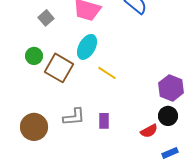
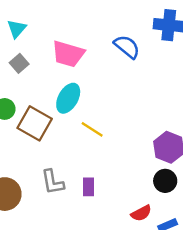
gray L-shape: (74, 117) -> (53, 182), turned 85
red semicircle: (149, 131) -> (141, 213), moved

